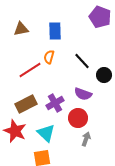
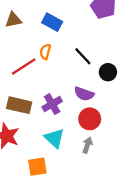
blue rectangle: (55, 31) -> (52, 22), turned -60
brown rectangle: (26, 104) -> (19, 105), turned 40
red circle: (78, 118) -> (90, 119), moved
cyan triangle: (46, 133) -> (54, 138), moved

